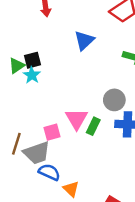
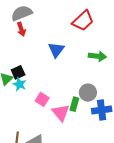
green rectangle: (93, 126) -> (74, 104), moved
pink square: (52, 132) -> (42, 99), moved, turned -32

